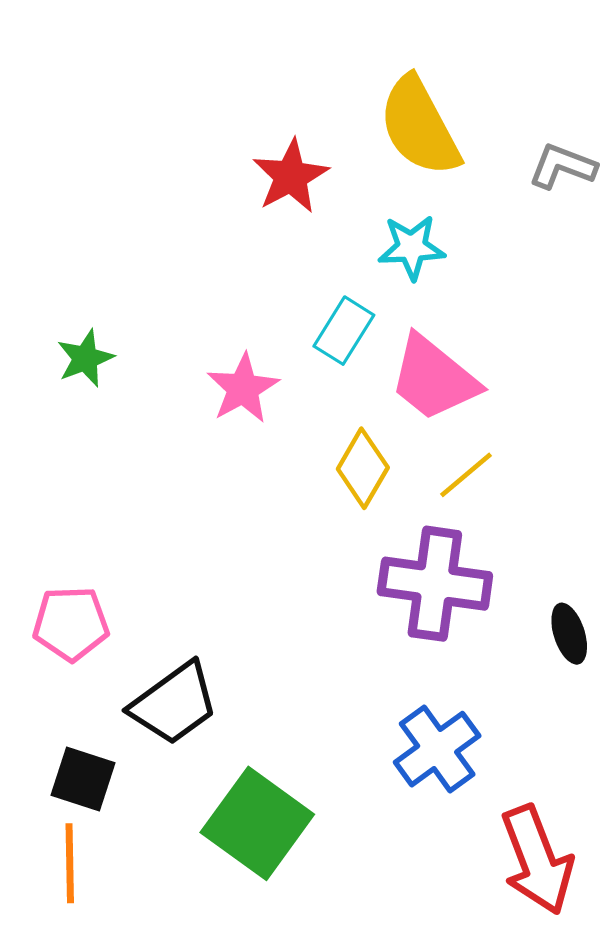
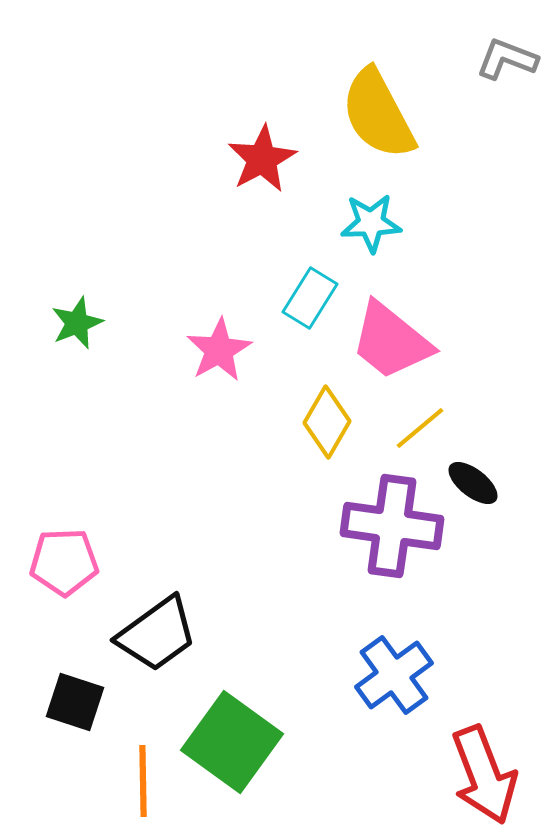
gray L-shape: (563, 166) -> (507, 59), moved
black ellipse: (569, 634) -> (473, 483), moved, turned -34
orange line: (70, 863) -> (143, 781), moved

